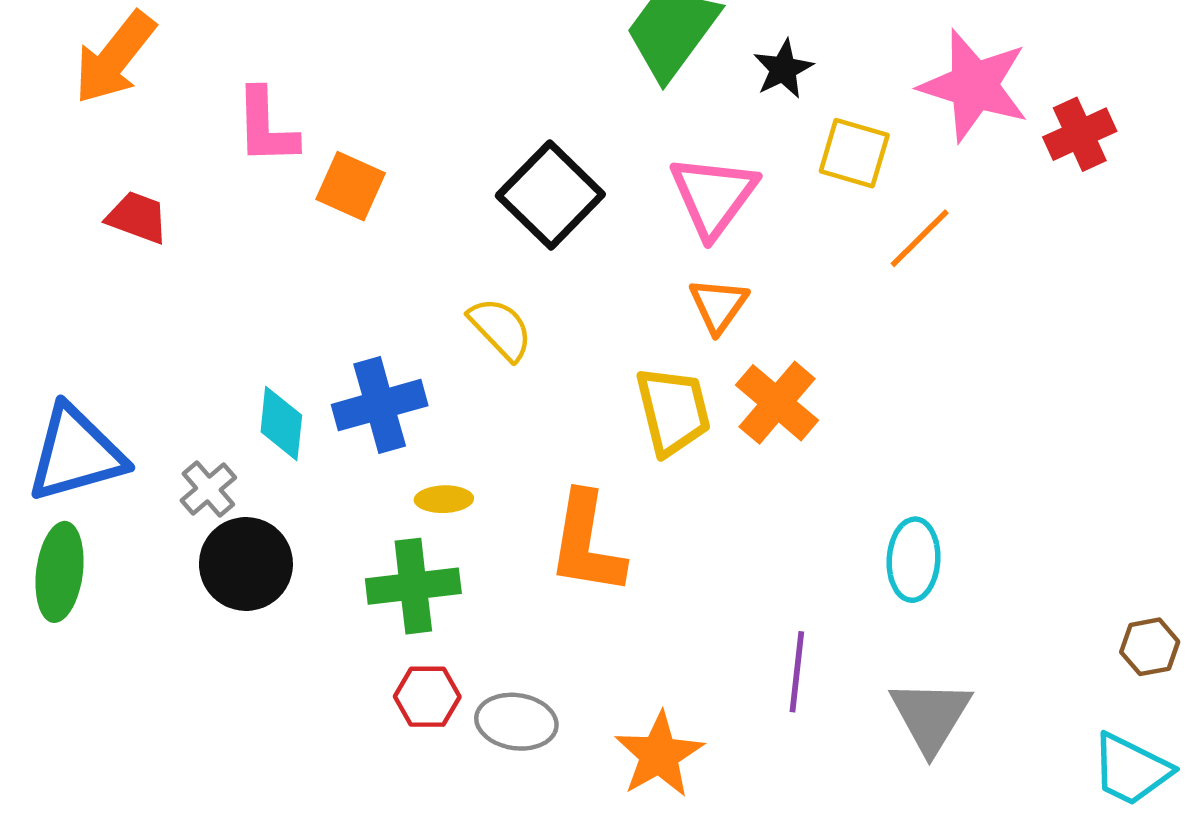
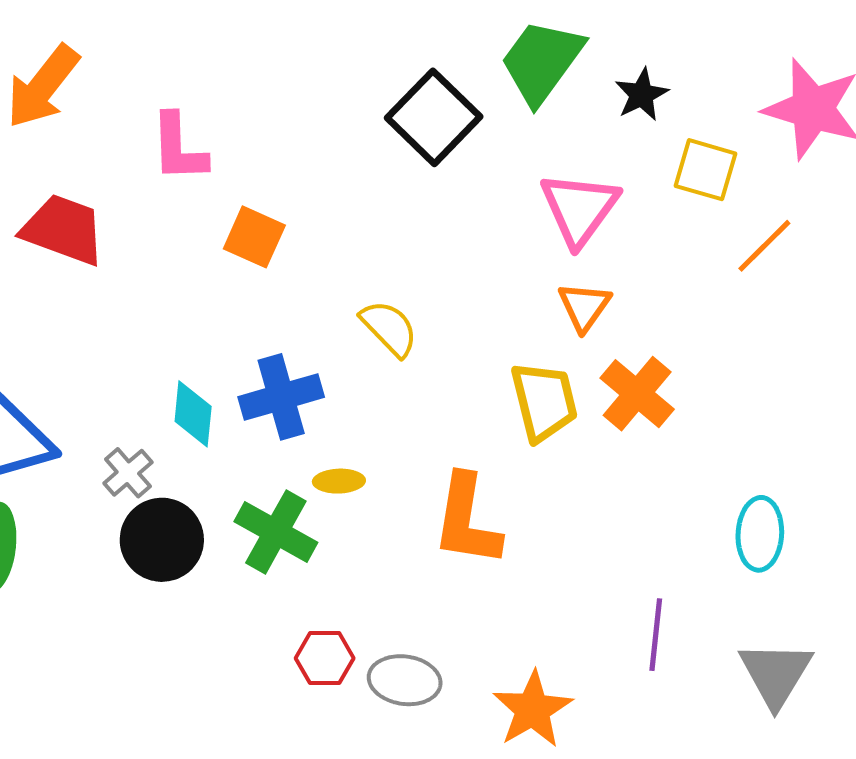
orange square: (351, 186) -> (254, 237), moved
black square: (550, 195) -> (434, 117), moved
red trapezoid: (137, 217) -> (63, 230), size x1.5
green cross: (413, 586) -> (276, 532), moved, turned 36

